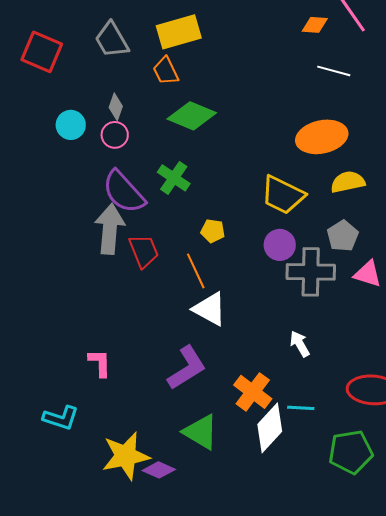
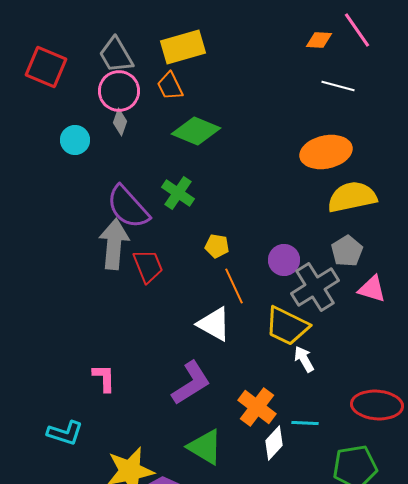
pink circle: (115, 135) -> (119, 91), moved, size x1.5
yellow semicircle: (348, 182) -> (352, 197), size x1.4
yellow trapezoid: (283, 195) -> (287, 326), moved
orange line: (196, 271) -> (234, 286), moved
gray cross: (311, 272) -> (315, 287), turned -33
white diamond: (270, 428) -> (274, 443), size x0.7

